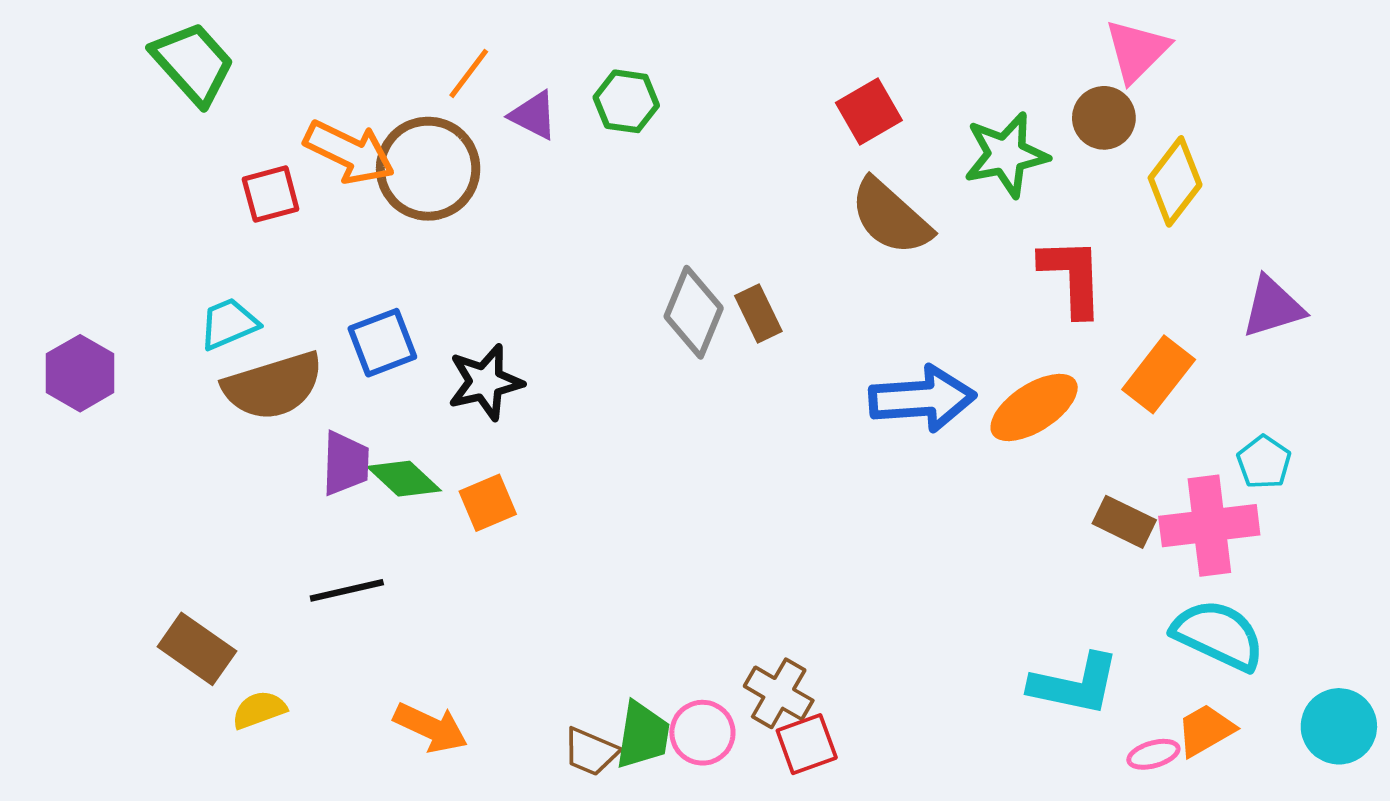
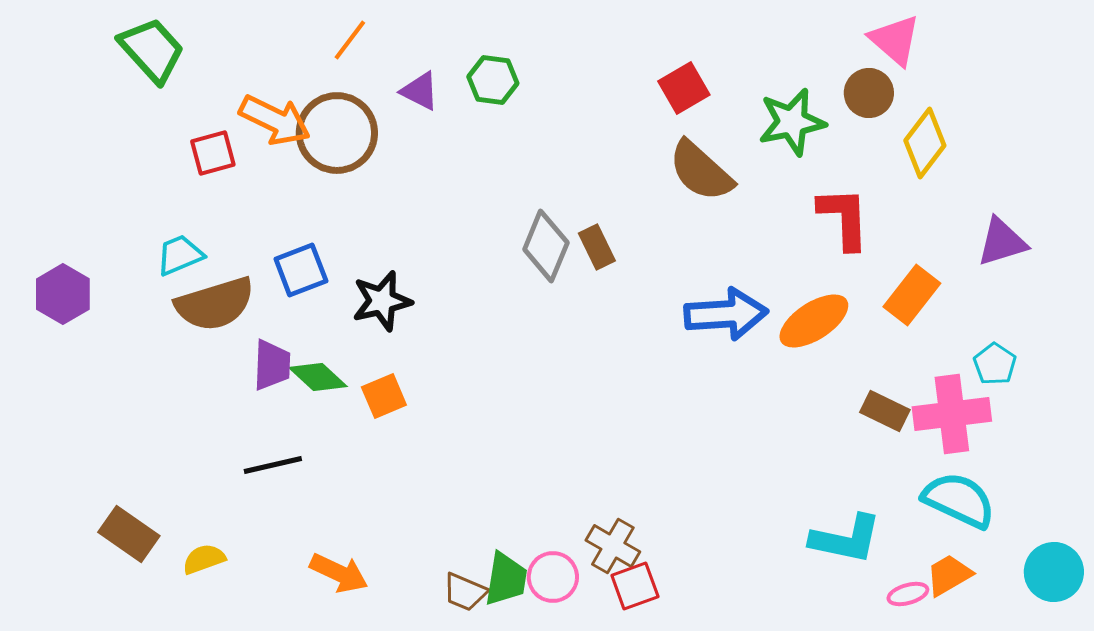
pink triangle: (1137, 51) -> (895, 40), turned -34
orange line: (469, 73) -> (350, 40), moved
brown rectangle: (197, 649) -> (129, 534), moved

